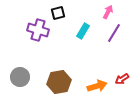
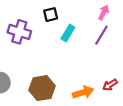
pink arrow: (108, 12) -> (104, 12), moved
black square: (58, 13) -> (51, 15), moved

